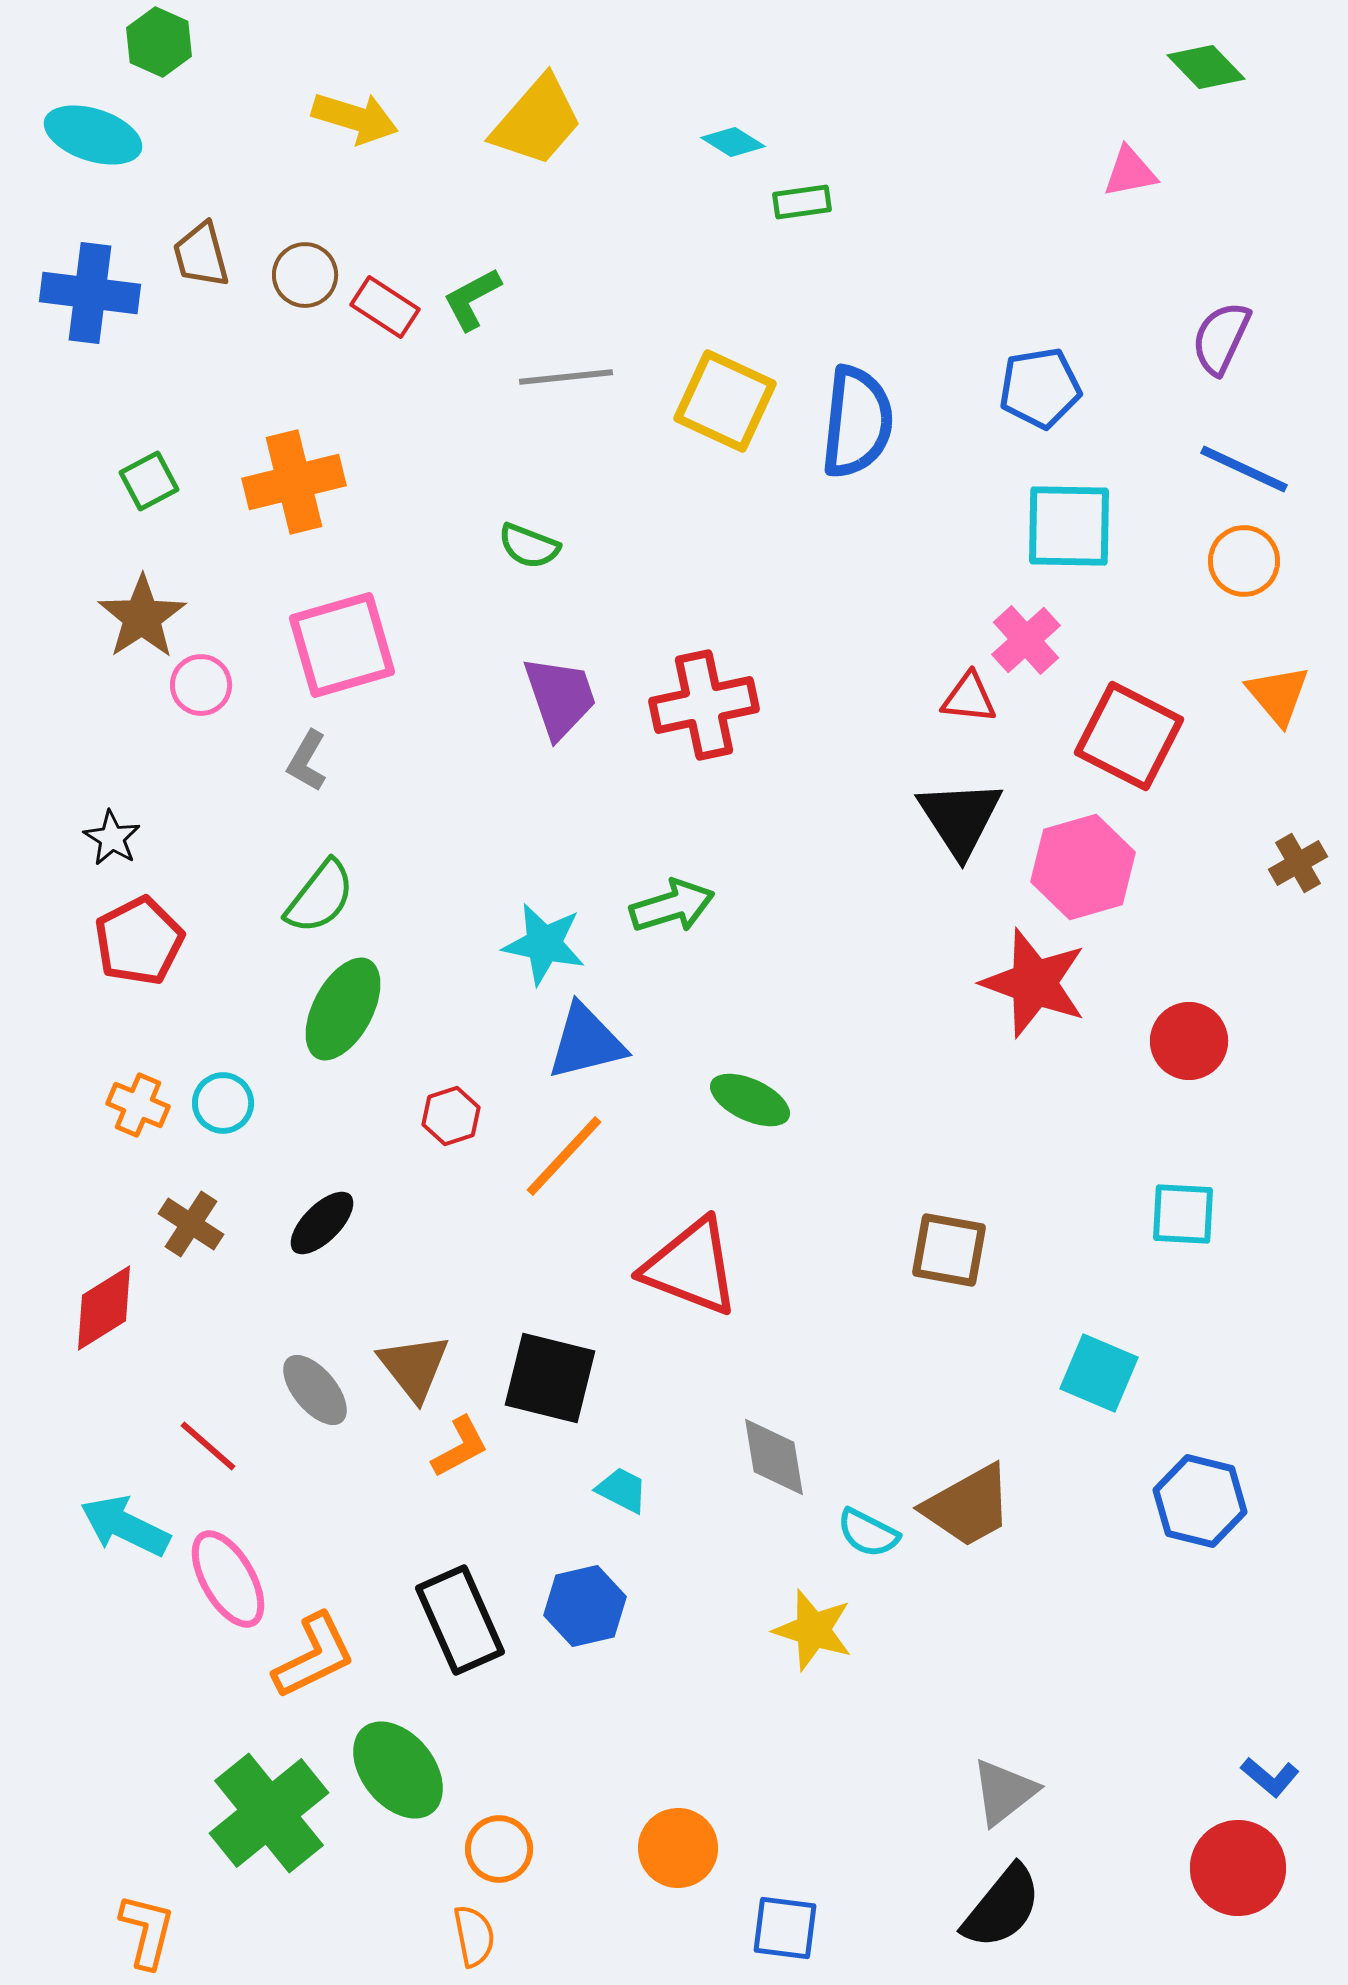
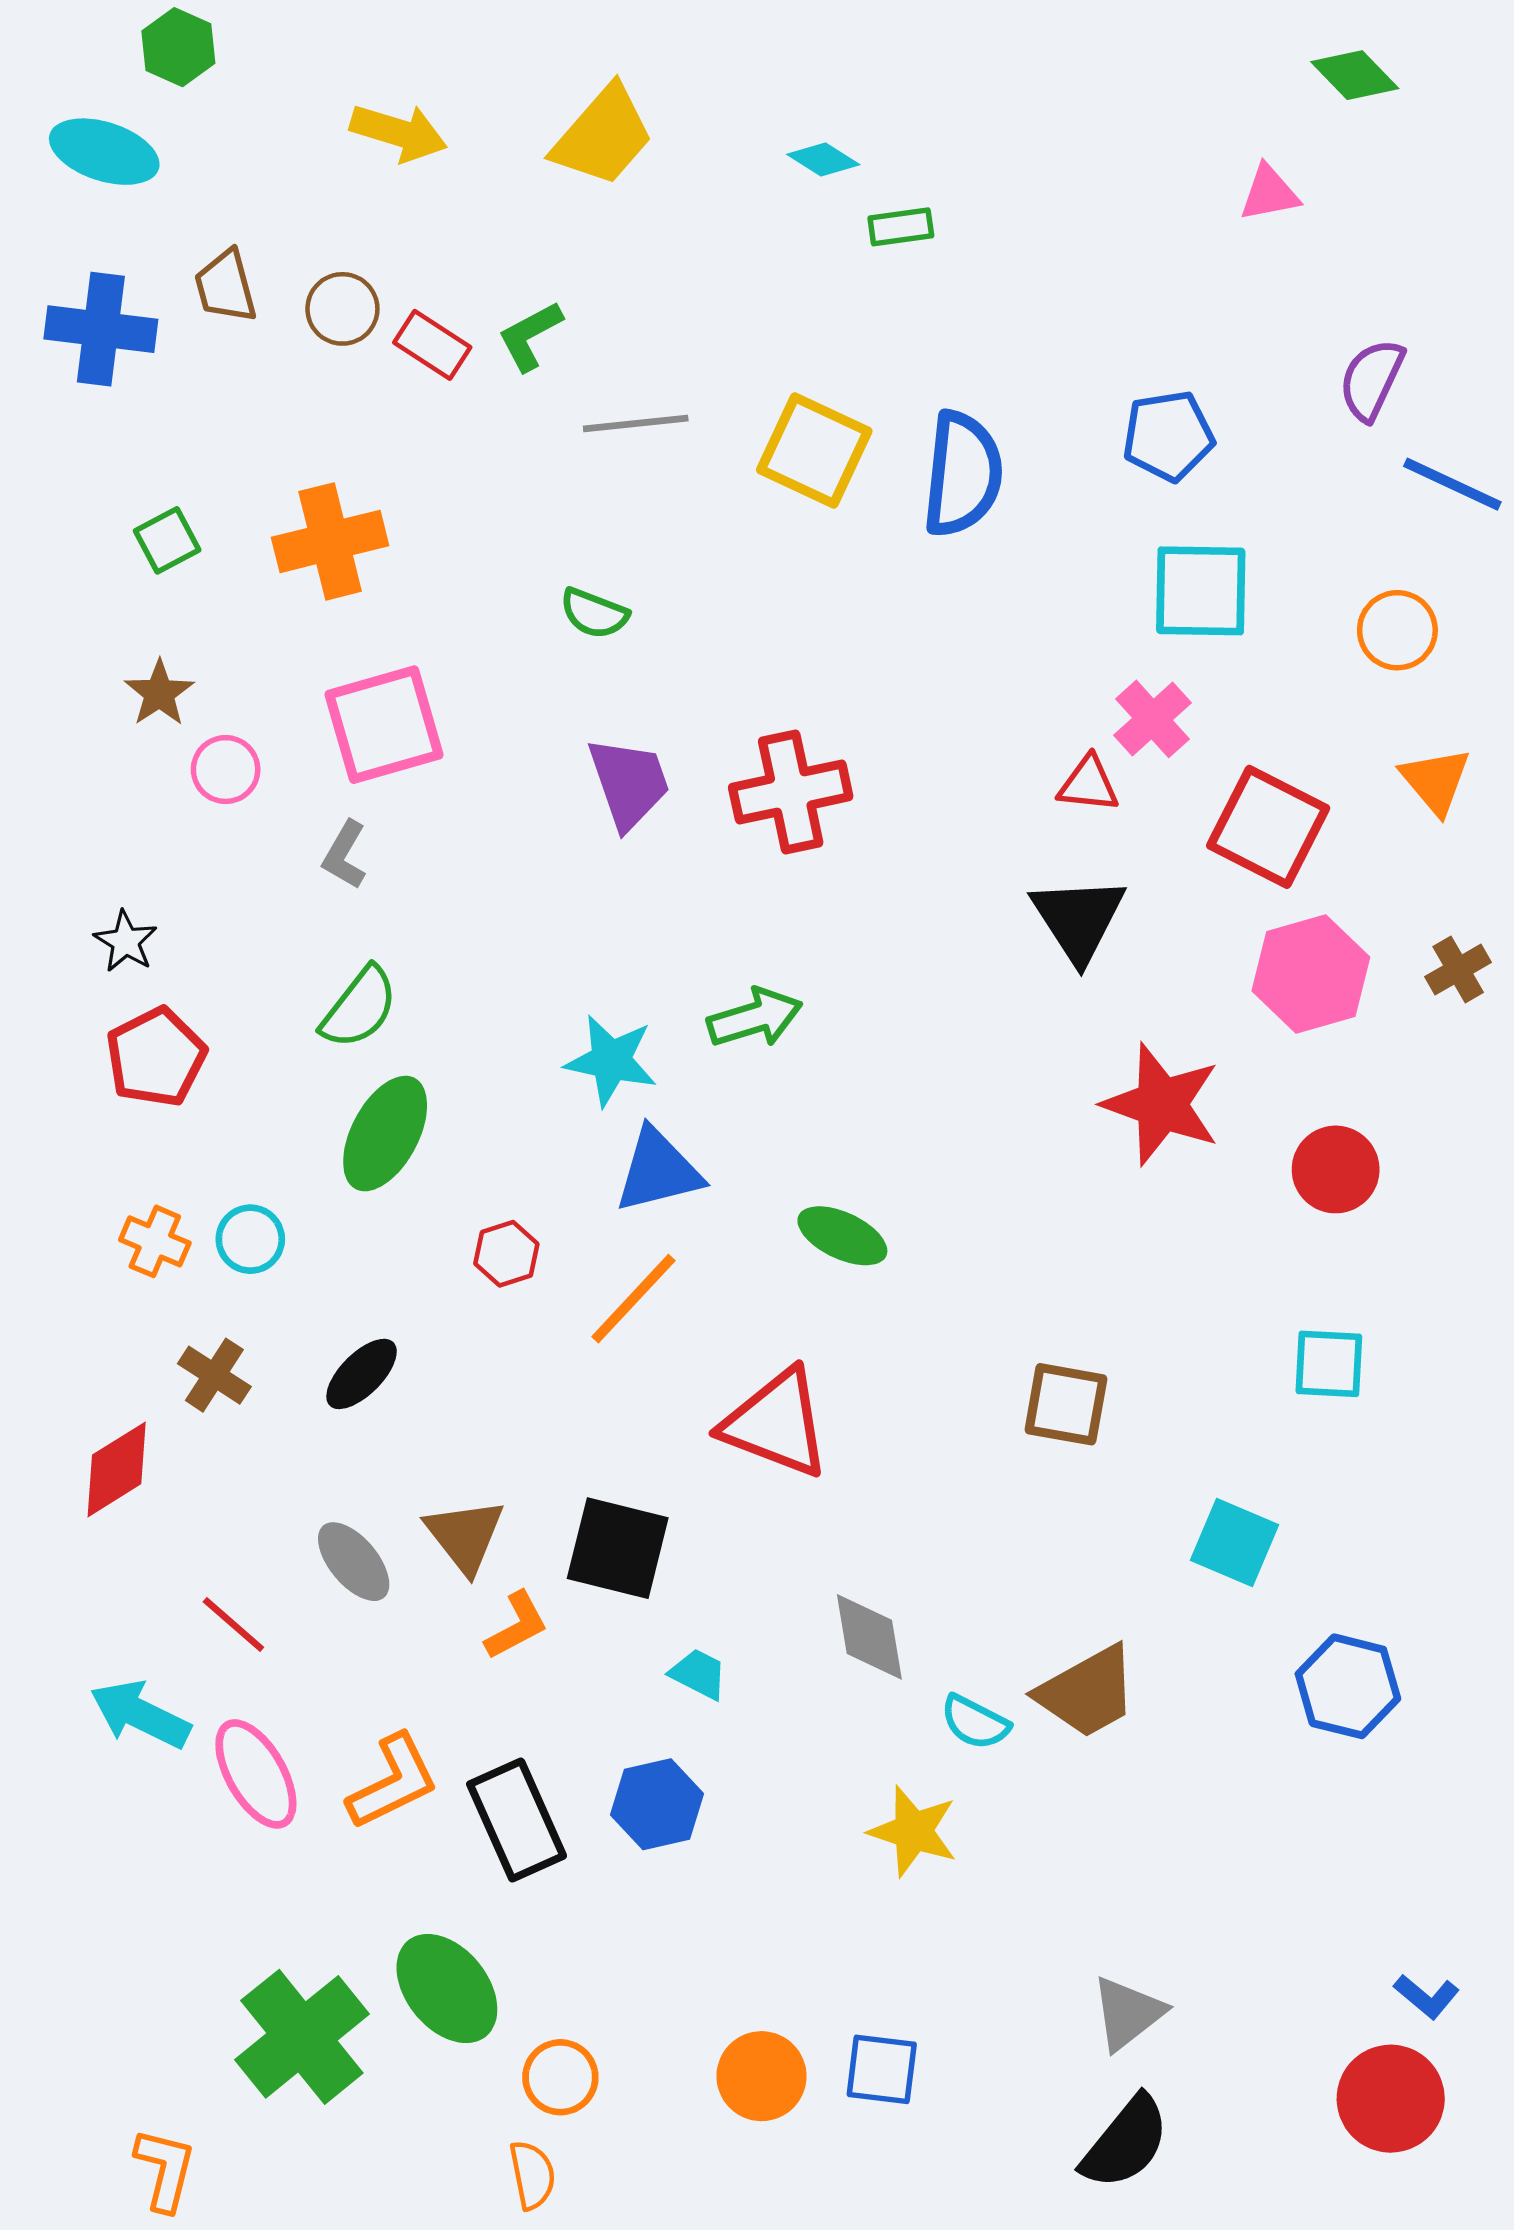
blue line: (1244, 469) -> (1452, 484), moved
brown star: (142, 617) -> (159, 693), size x0.7
pink hexagon: (1083, 867) -> (1311, 974), moved
orange L-shape: (314, 1656) -> (393, 1782), moved
blue square: (785, 1928) -> (882, 2069), moved

